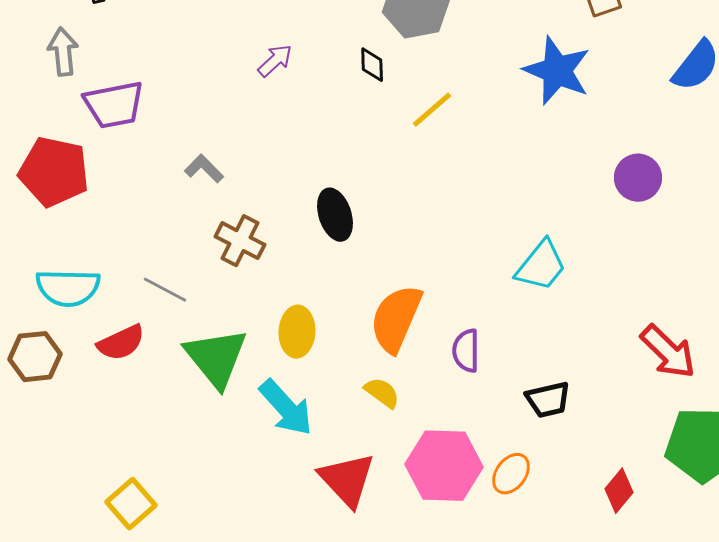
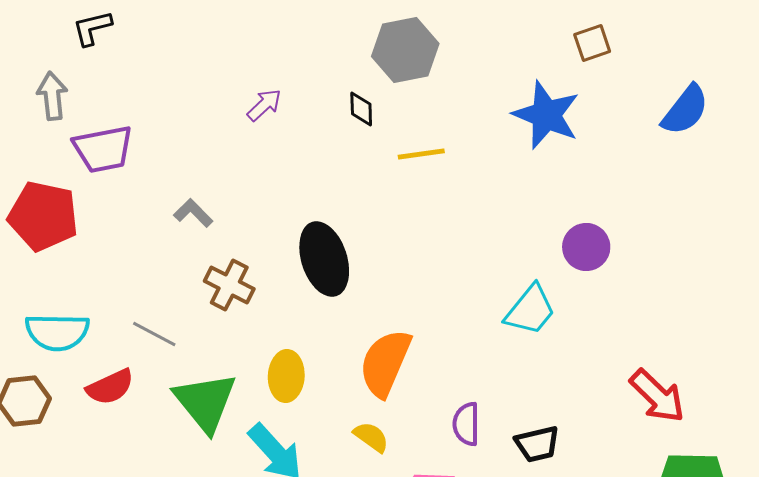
yellow line: (432, 110) -> (421, 154), turned 33
purple circle: (638, 178) -> (586, 247), moved
black ellipse: (335, 215) -> (324, 259), size x1.4
purple semicircle: (466, 351) -> (466, 424), moved

